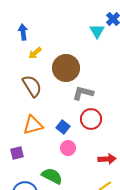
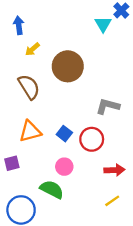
gray L-shape: (83, 93) -> (108, 106), moved
red circle: (91, 119) -> (92, 139), moved
pink circle: (68, 148) -> (64, 167), moved

